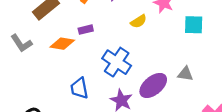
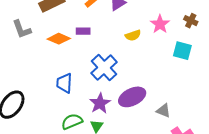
gray triangle: (185, 74) -> (163, 111), moved

